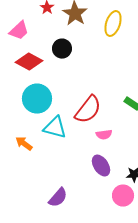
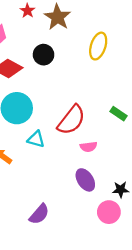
yellow ellipse: (113, 24) -> (98, 46), moved
cyan triangle: (55, 128) -> (36, 139), size x0.7

